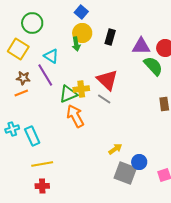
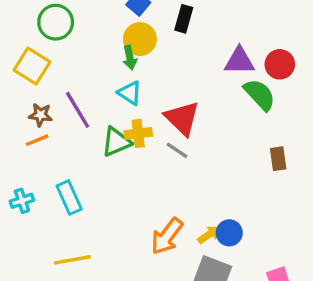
black rectangle: (110, 37) -> (184, 19), moved
cyan triangle: (51, 56) -> (130, 93), moved
orange arrow: (75, 116) -> (167, 236), moved, turned -115
cyan rectangle: (32, 136) -> (69, 197), moved
yellow arrow: (115, 149) -> (209, 235), moved
blue circle: (139, 162) -> (229, 233), moved

